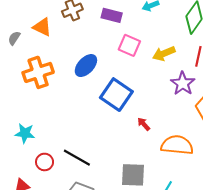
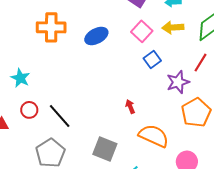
yellow arrow: (164, 54) -> (173, 27), moved
blue square: (116, 95) -> (152, 60), moved, size x0.6

